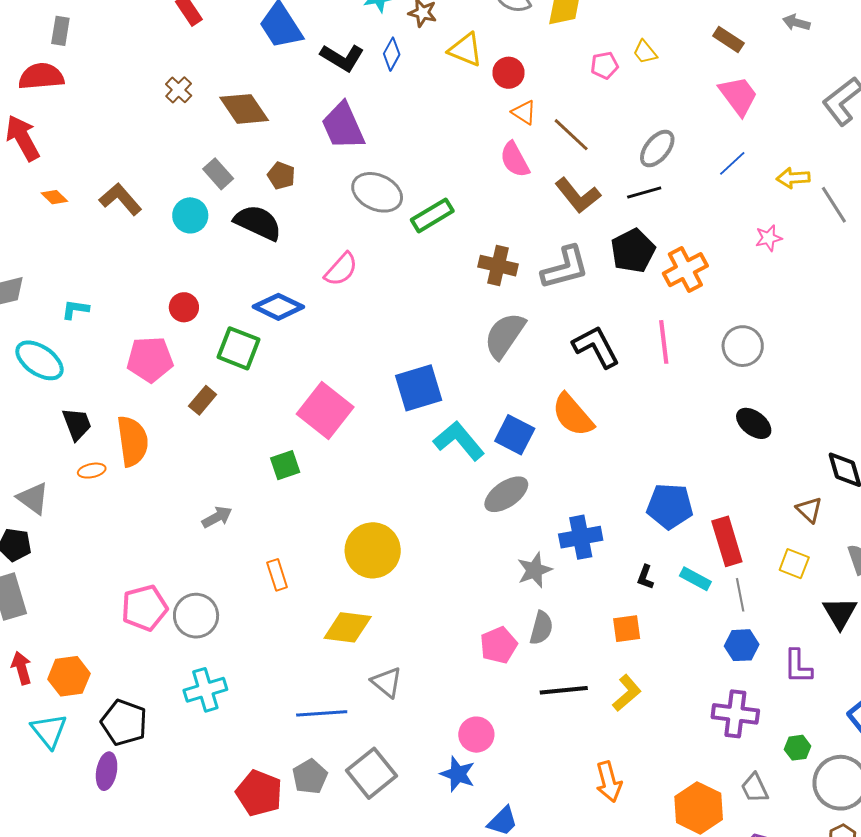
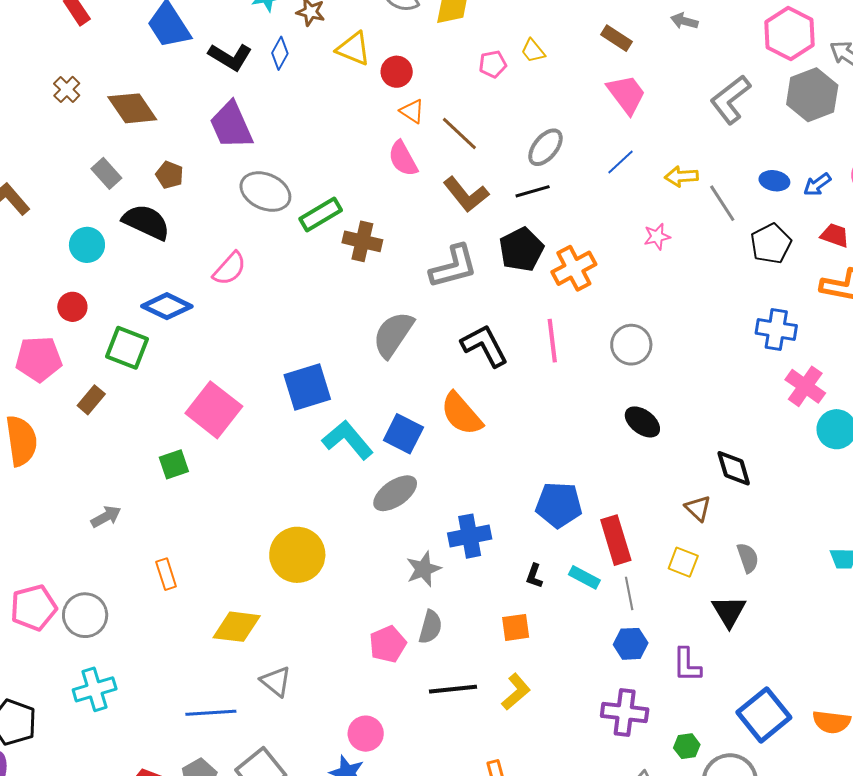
cyan circle: (190, 215) -> (87, 245), moved
brown cross: (498, 266) -> (362, 241), moved
yellow circle: (373, 550) -> (297, 555), moved

